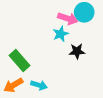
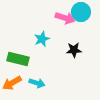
cyan star: (61, 34) -> (42, 39), moved
green rectangle: (19, 61) -> (18, 59), turned -35

